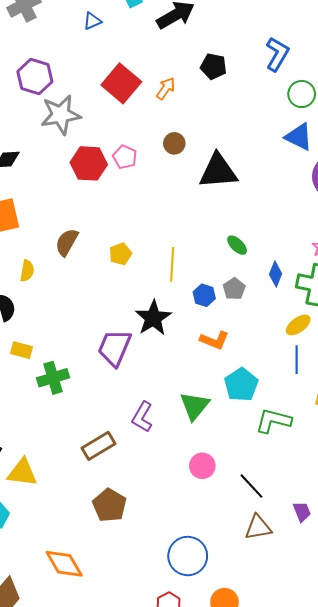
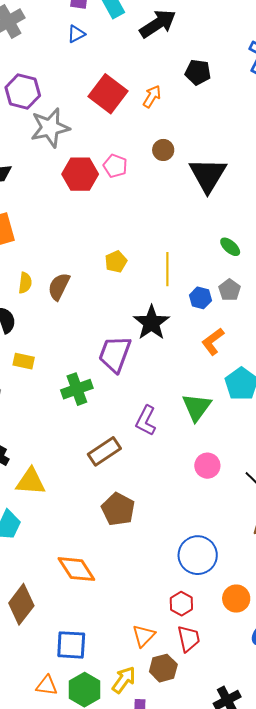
black triangle: (218, 171) -> (208, 175), turned -51
brown semicircle: (67, 242) -> (59, 287), moved
orange L-shape: (214, 340) -> (213, 341), turned 124
green cross: (53, 378) -> (77, 389), moved

